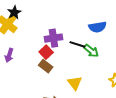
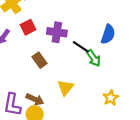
blue semicircle: (97, 27) -> (108, 34), turned -78
red square: (46, 52) -> (28, 27), moved

